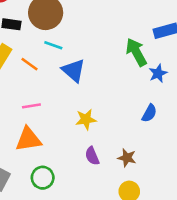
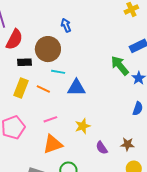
blue triangle: (74, 70) -> (76, 88), turned -30
yellow star: (86, 119) -> (83, 126), moved

